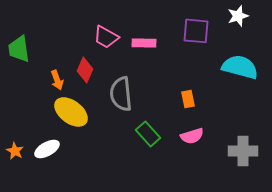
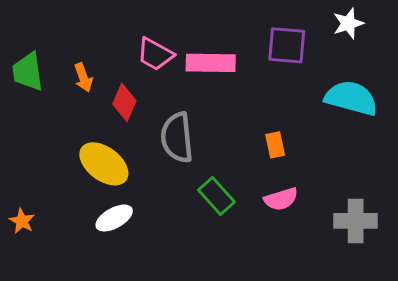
pink rectangle: (144, 43) -> (211, 63), size x1.4
orange arrow: (57, 80) -> (83, 78), moved
white ellipse: (47, 149) -> (114, 218), moved

